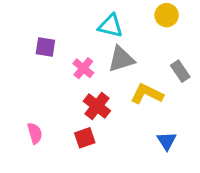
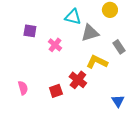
gray triangle: (121, 59) -> (90, 33), moved
red cross: (97, 106) -> (78, 80), moved
blue triangle: (167, 141) -> (118, 101), moved

